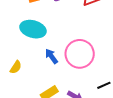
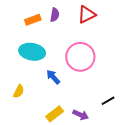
pink circle: (80, 54) -> (80, 57), moved

